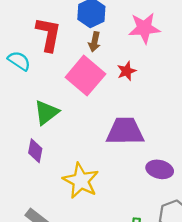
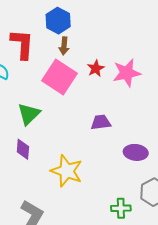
pink star: (144, 28) -> (127, 73), moved
purple trapezoid: (125, 131) -> (101, 122), size x0.6

